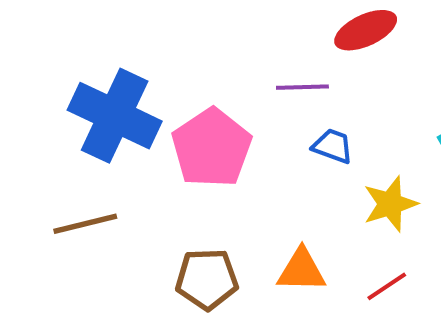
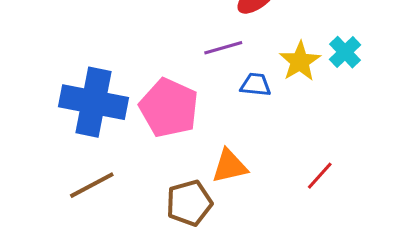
yellow star: (390, 204) -> (300, 61), moved
orange triangle: (302, 270) -> (230, 166), moved

